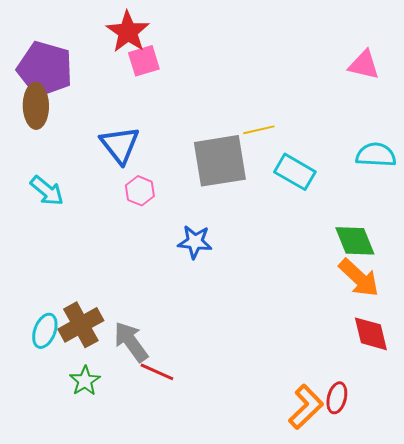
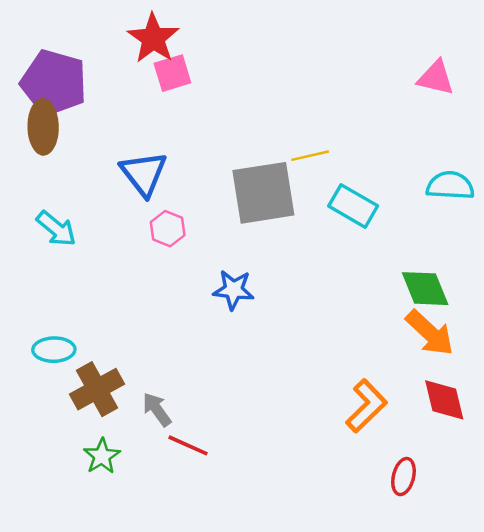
cyan ellipse: (45, 331) -> (54, 350), moved, turned 68
gray arrow: (131, 342) -> (157, 409), size x0.7
orange L-shape: (306, 407) -> (366, 406), moved

